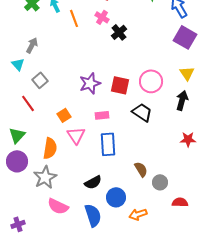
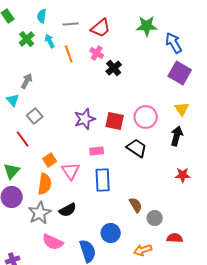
orange square: (64, 115) -> (50, 160), moved
black semicircle: (93, 182) -> (68, 210), moved
orange arrow: (138, 214) -> (143, 250), moved

